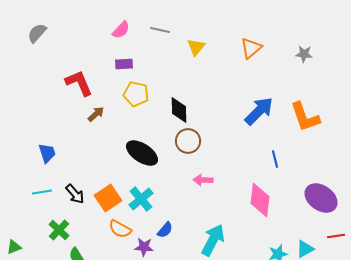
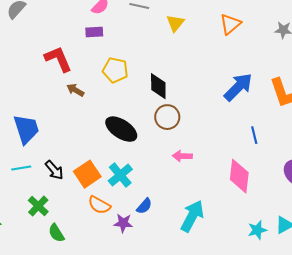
purple rectangle: (124, 64) -> (94, 32), moved
brown arrow: (96, 114) -> (75, 90), turned -108
blue trapezoid: (47, 153) -> (26, 129), size x1.5

